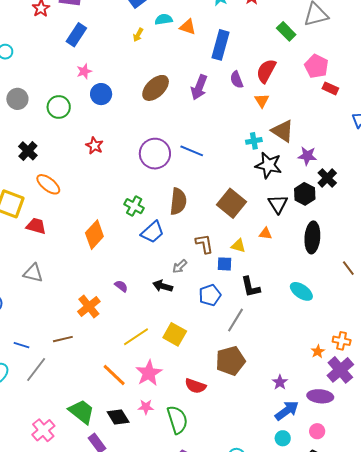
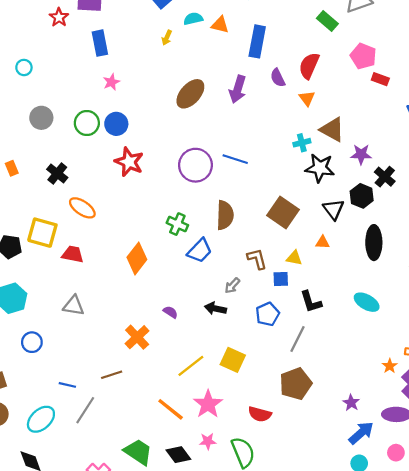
blue rectangle: (76, 35) -> (100, 43), turned -40
blue circle: (101, 94) -> (116, 124), moved
red star: (94, 146) -> (129, 162), size x1.5

